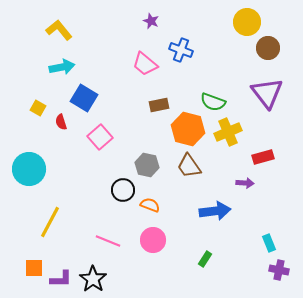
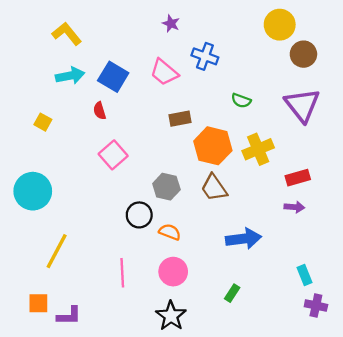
blue square: (84, 98) -> (113, 77), moved
green semicircle: (213, 102) -> (241, 101), moved, size x0.7
red semicircle: (61, 122) -> (100, 111), moved
purple arrow: (245, 183) -> (294, 207), moved
pink line: (108, 241) -> (122, 273), turned 65
black star: (93, 279) -> (171, 316), moved

